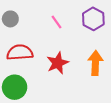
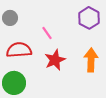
pink line: (57, 22) -> (47, 33), moved

